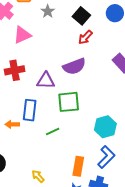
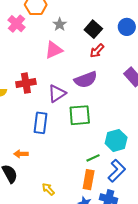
pink triangle: (22, 35) -> (54, 50), moved
purple triangle: (46, 81) -> (57, 94), turned -36
orange arrow: (12, 124) -> (21, 154), moved
green line: (53, 131) -> (93, 158), moved

